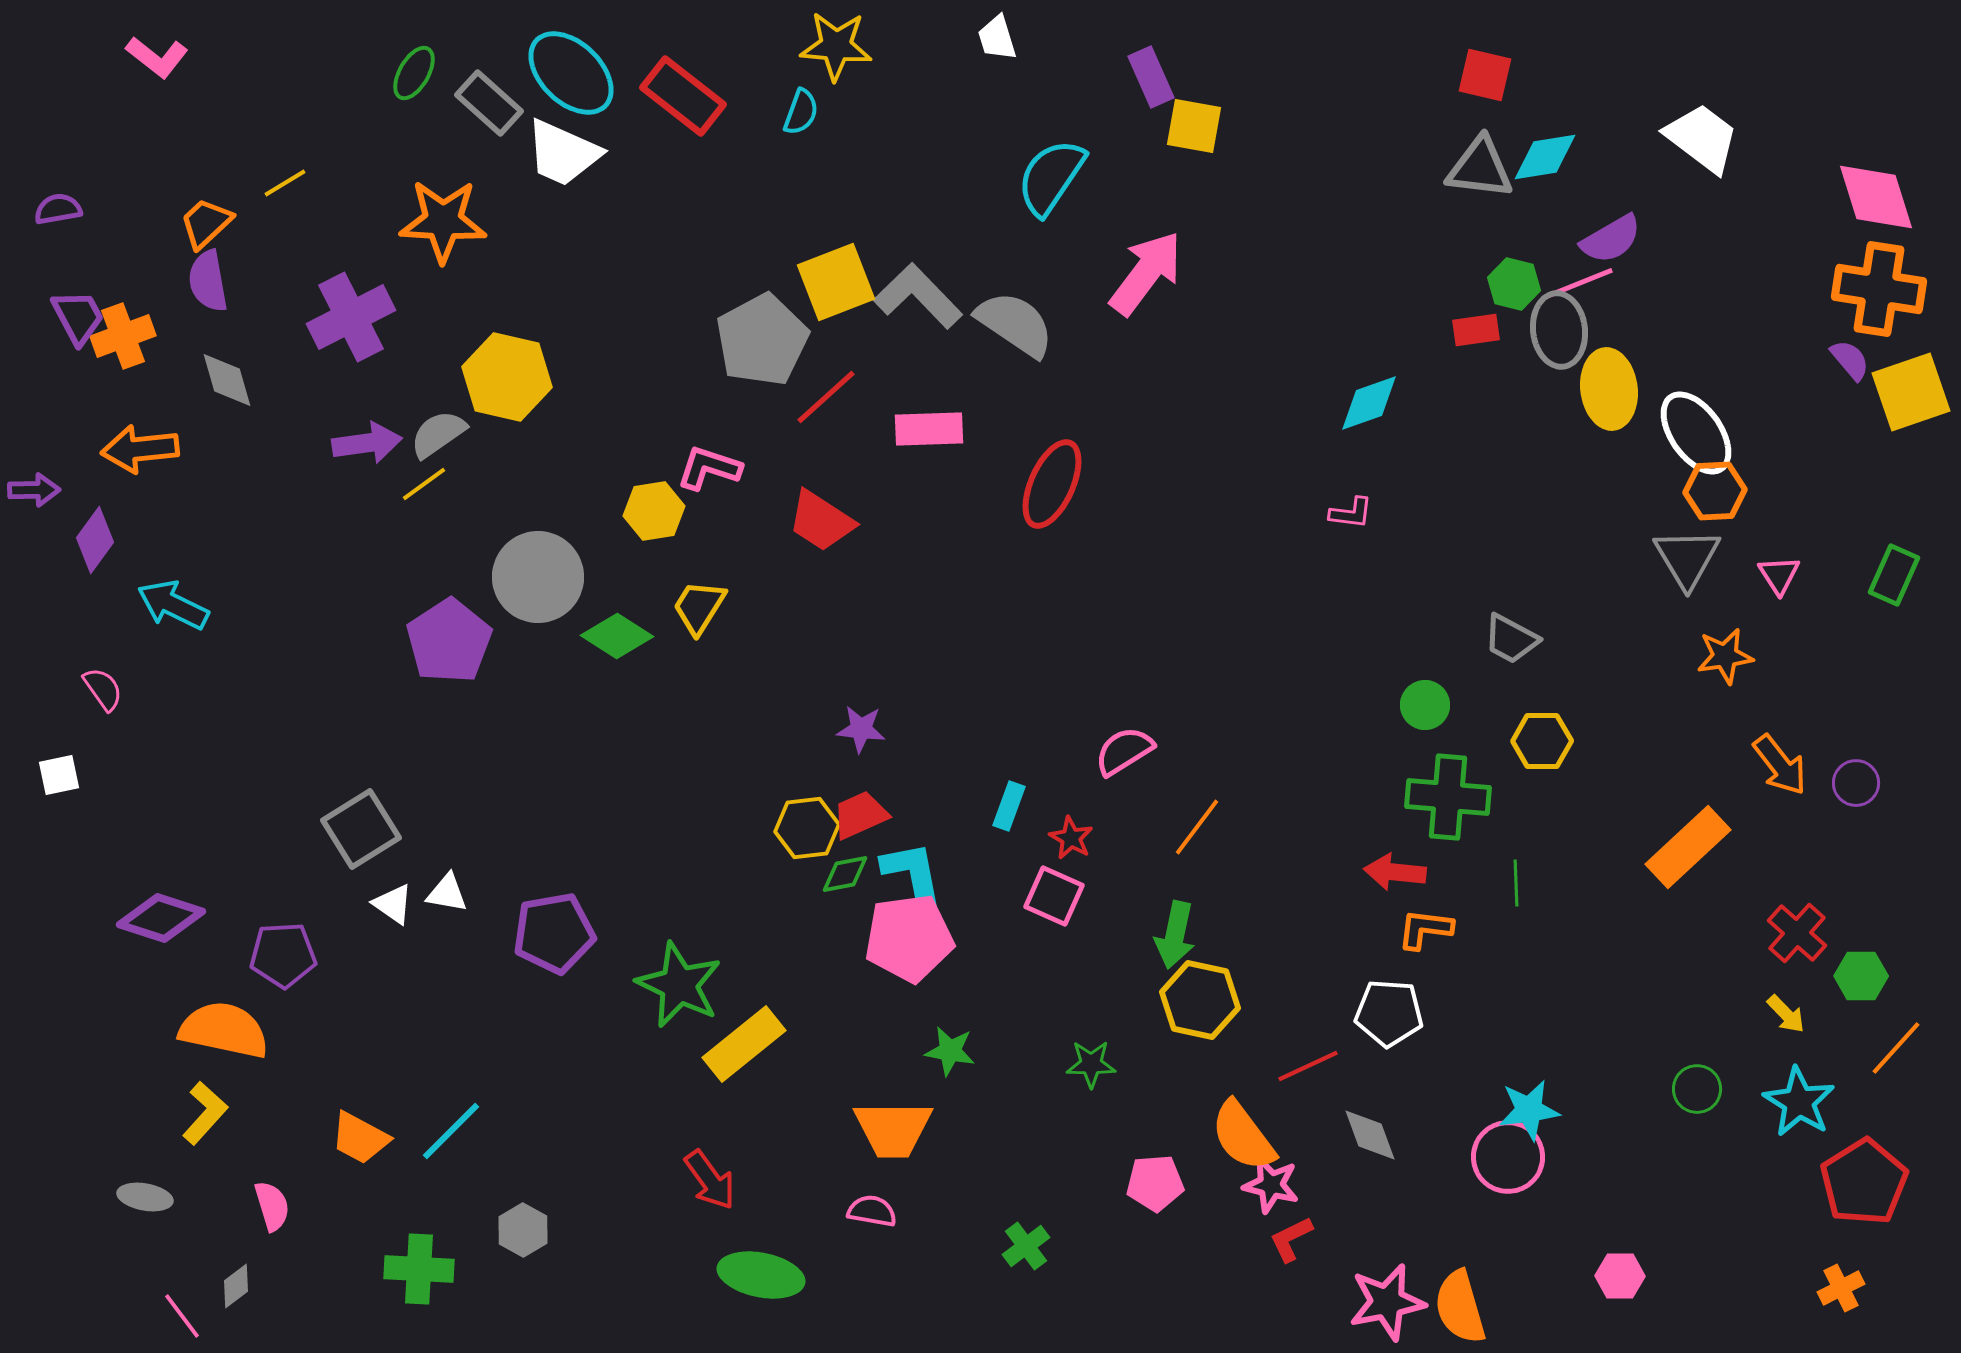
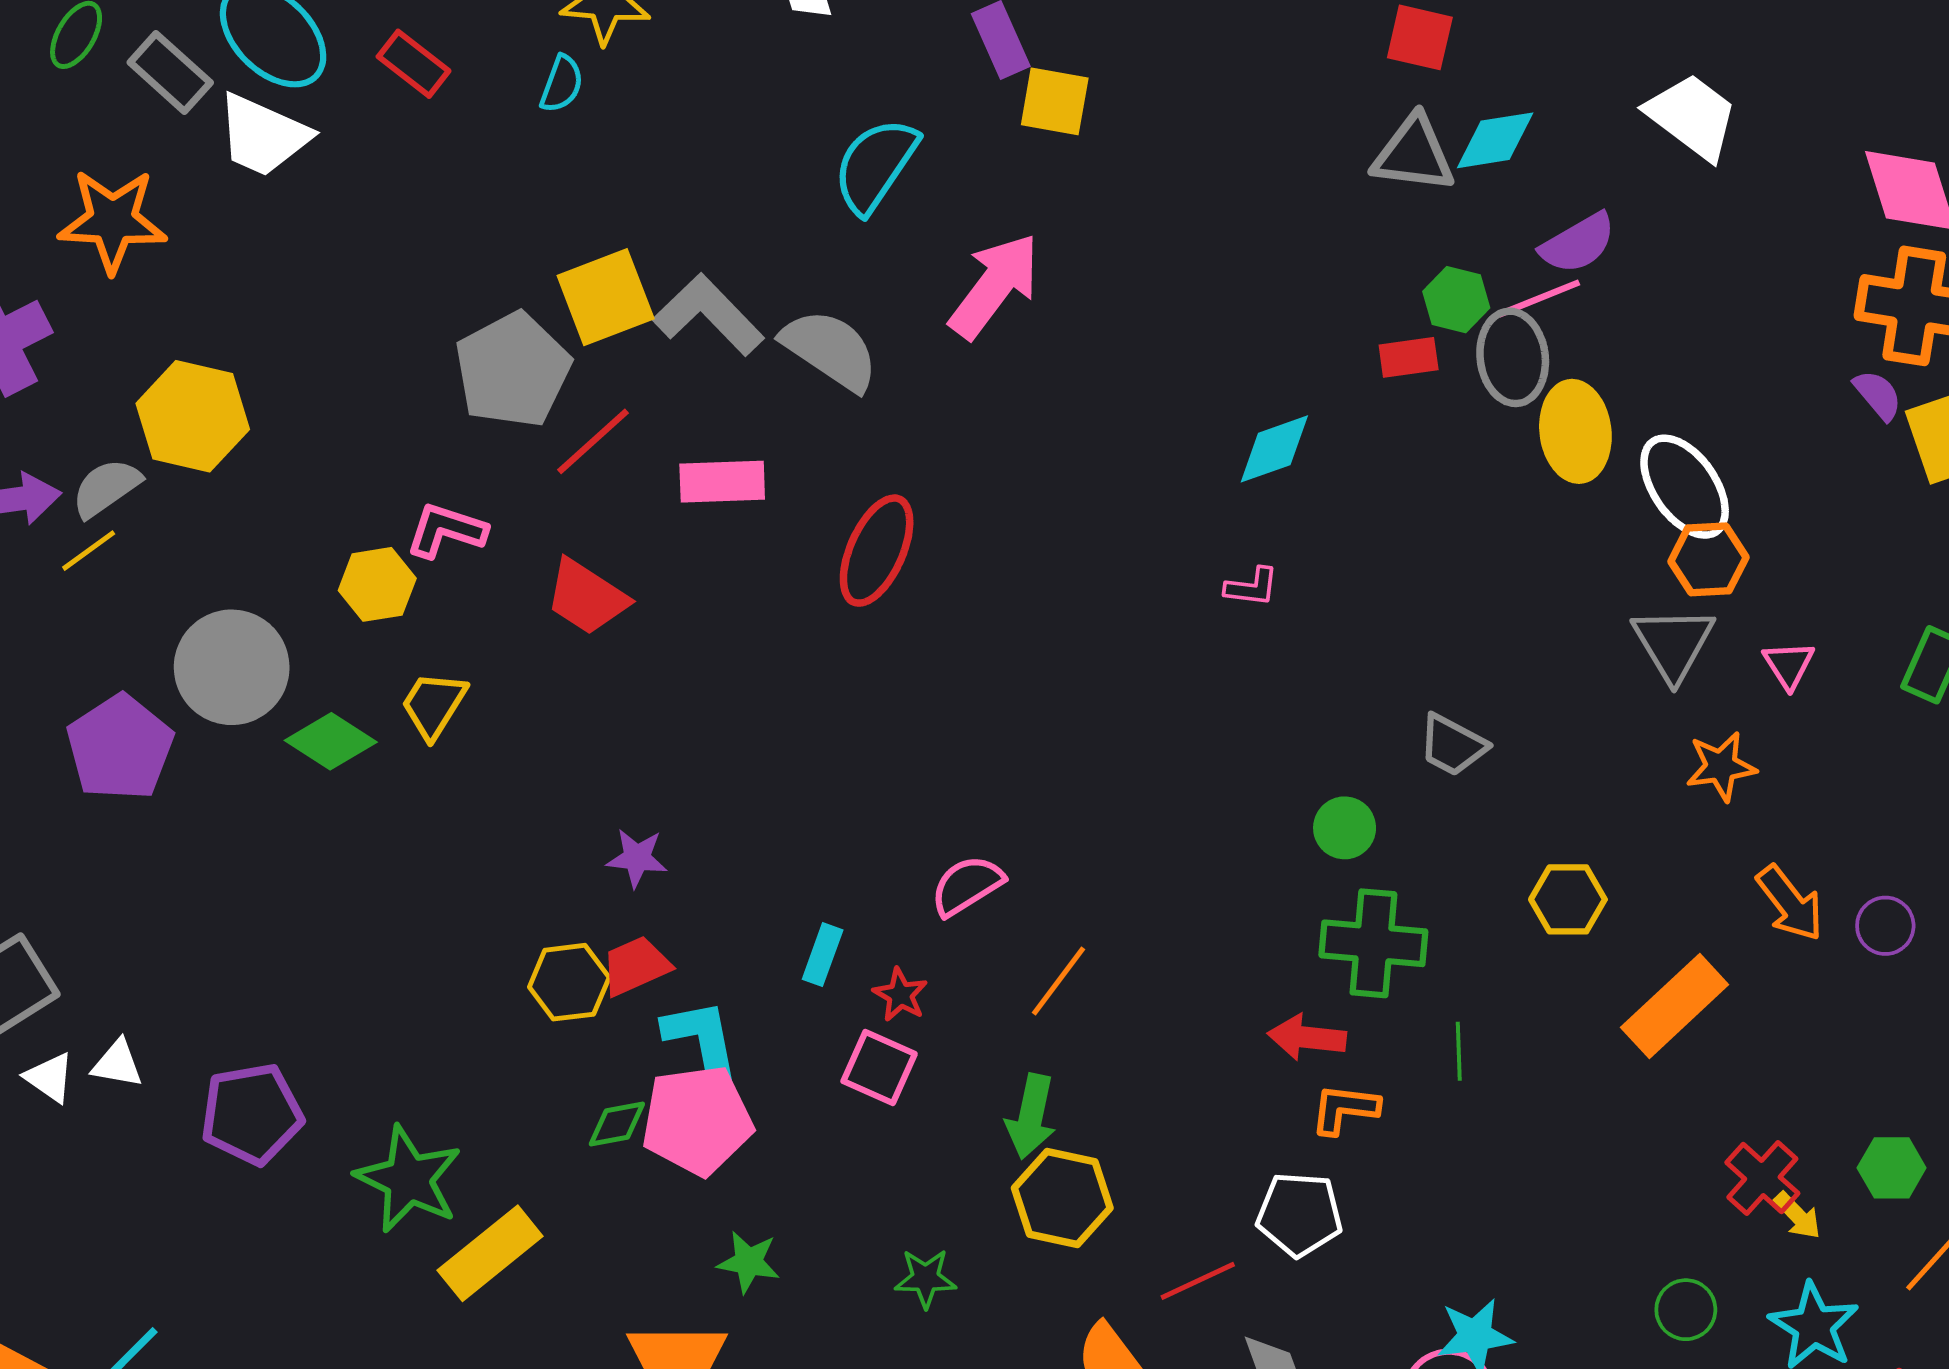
red rectangle: (683, 96) -> (414, 64), size x0.7
yellow hexagon: (1542, 741) -> (1568, 899), moved
green diamond: (845, 874) -> (617, 1124), moved
red cross: (1797, 933) -> (1762, 1178), moved

